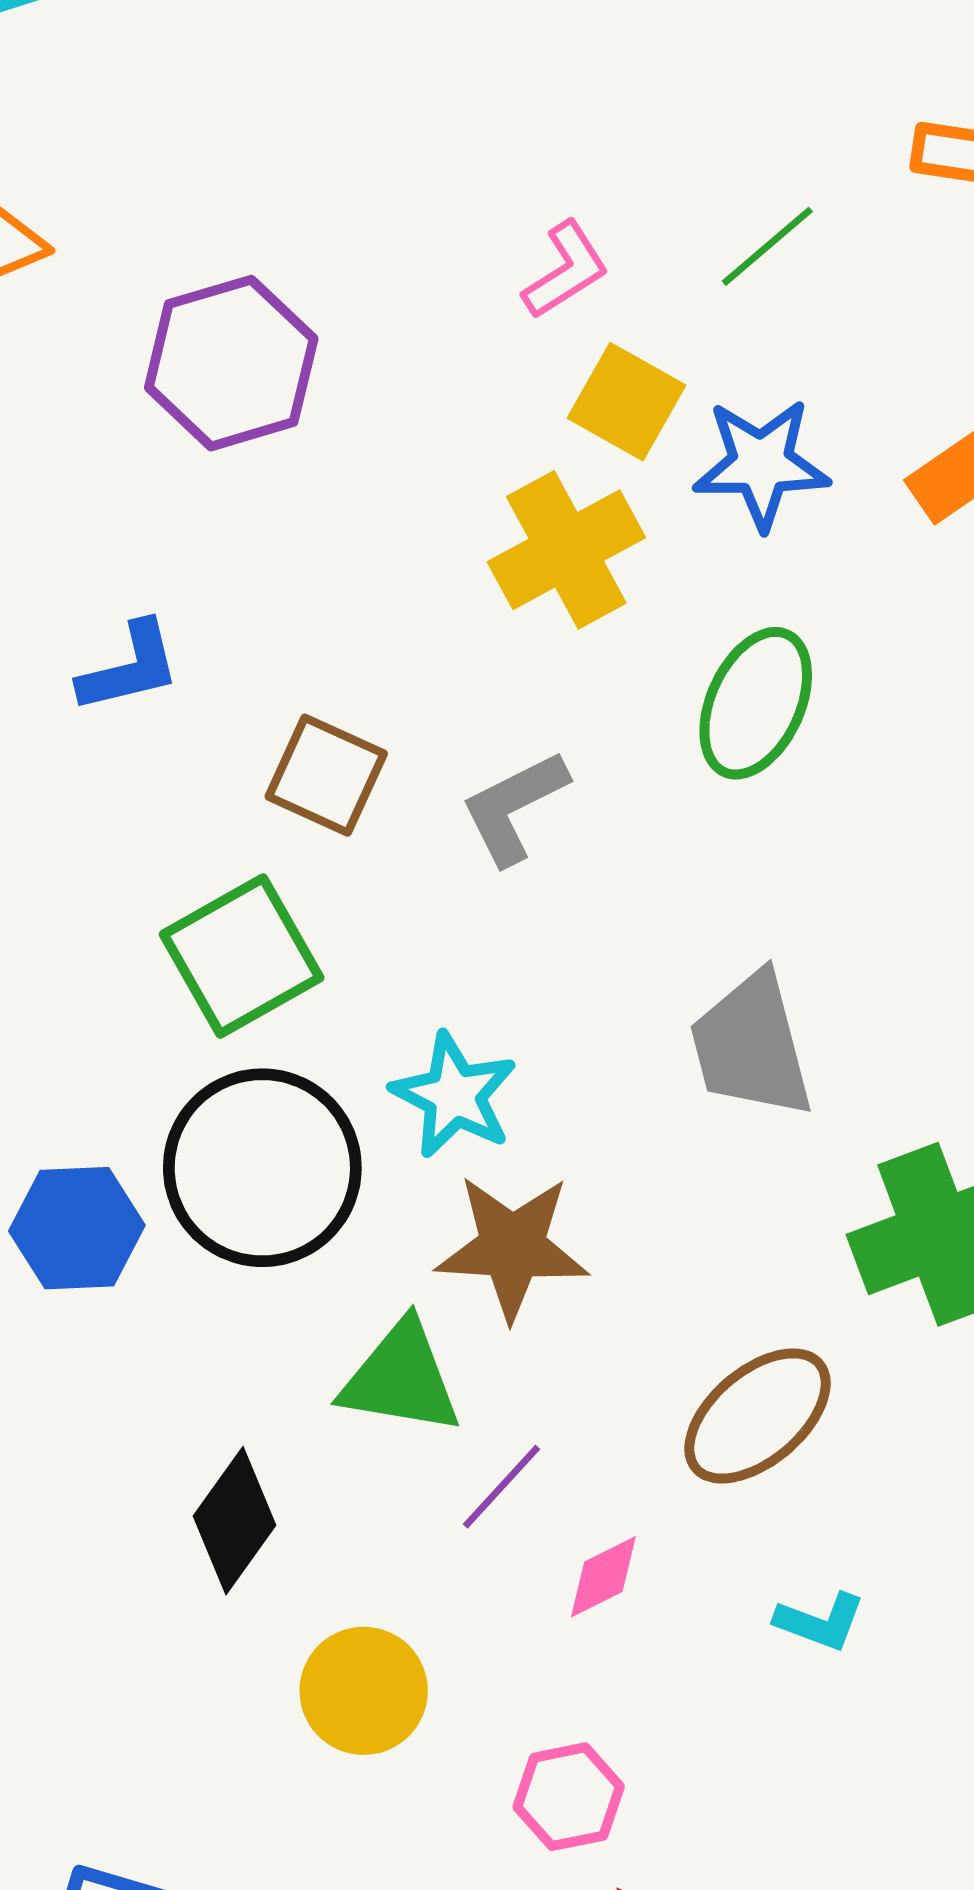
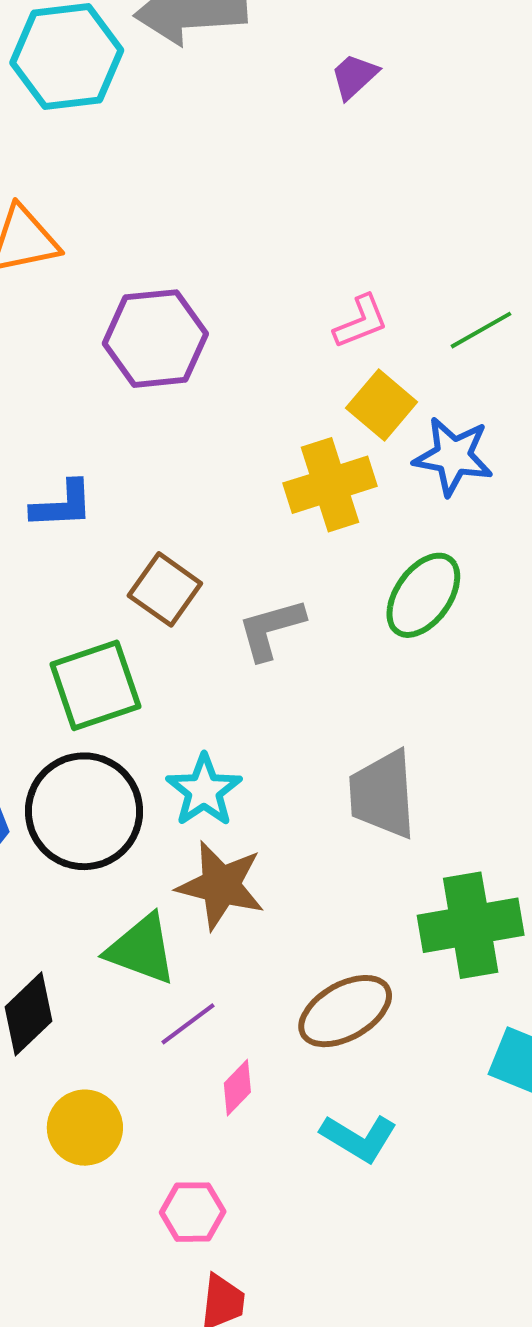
pink diamond: (603, 1577) -> (237, 1088), turned -30
cyan L-shape: (820, 1622) -> (359, 1138), size x1.4

